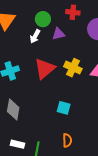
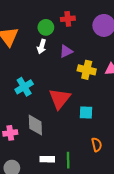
red cross: (73, 12) -> (68, 19), moved
purple triangle: (58, 34) -> (66, 51), moved
red triangle: (45, 69) -> (60, 99), moved

